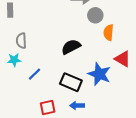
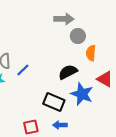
black semicircle: (71, 47) -> (68, 72), moved
blue line: (34, 74) -> (23, 70), moved

